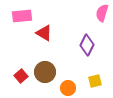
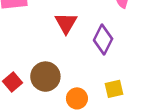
red triangle: (44, 33) -> (66, 23), moved, turned 30

